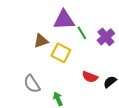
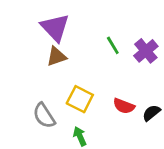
purple triangle: (64, 20) -> (55, 28), moved, turned 50
yellow square: (61, 53) -> (80, 99), moved

